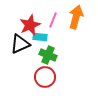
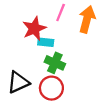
pink line: (53, 20) -> (61, 12), moved
black triangle: (20, 44) -> (18, 82), moved

